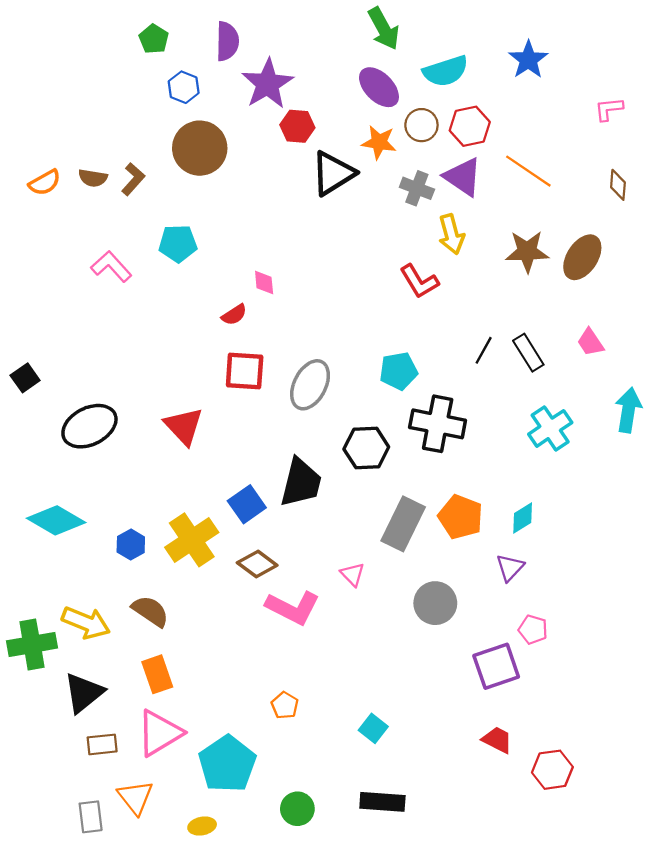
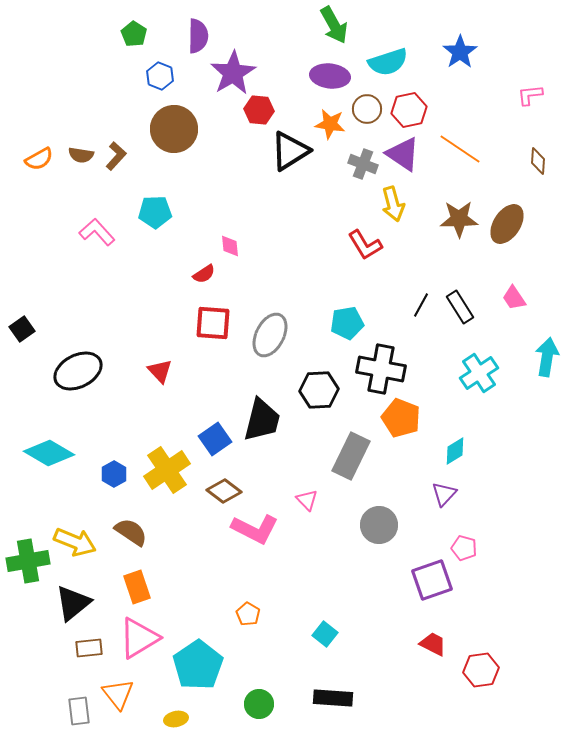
purple ellipse: (379, 87) -> (330, 76), turned -39
red triangle: (184, 426) -> (160, 371), size x0.7
orange pentagon: (461, 517) -> (401, 418), moved

